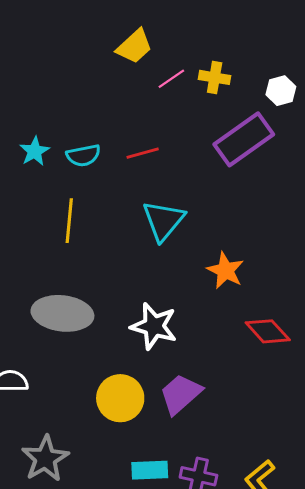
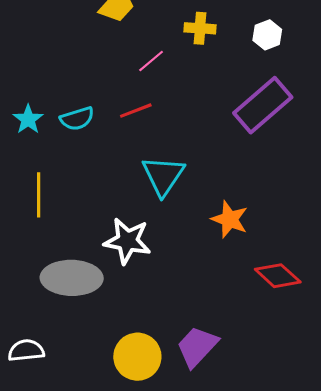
pink line: (171, 79) -> (151, 61), moved
purple rectangle: (244, 139) -> (263, 105), moved
yellow line: (69, 221) -> (39, 195), moved
white star: (154, 326) -> (127, 241), moved

